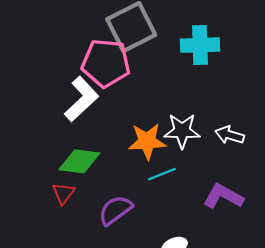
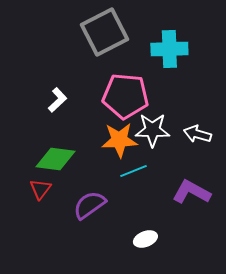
pink pentagon: (106, 63) -> (125, 96), moved
white L-shape: (81, 99) -> (57, 100), size x0.6

